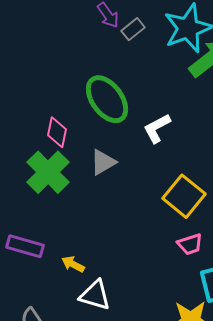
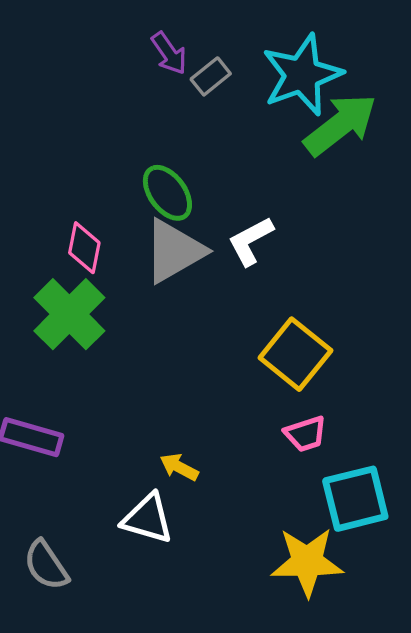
green ellipse: (107, 99) -> (167, 193), size x0.7
gray triangle: (103, 162) -> (174, 251), moved, size x1.5
yellow arrow: (73, 264) -> (179, 467), moved

